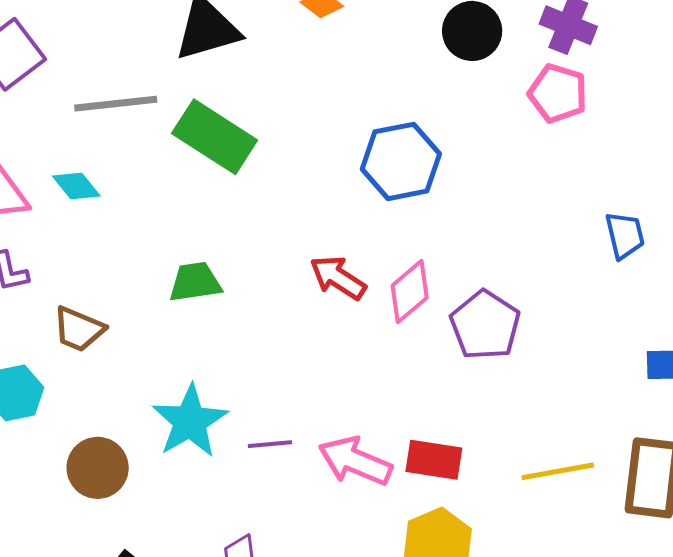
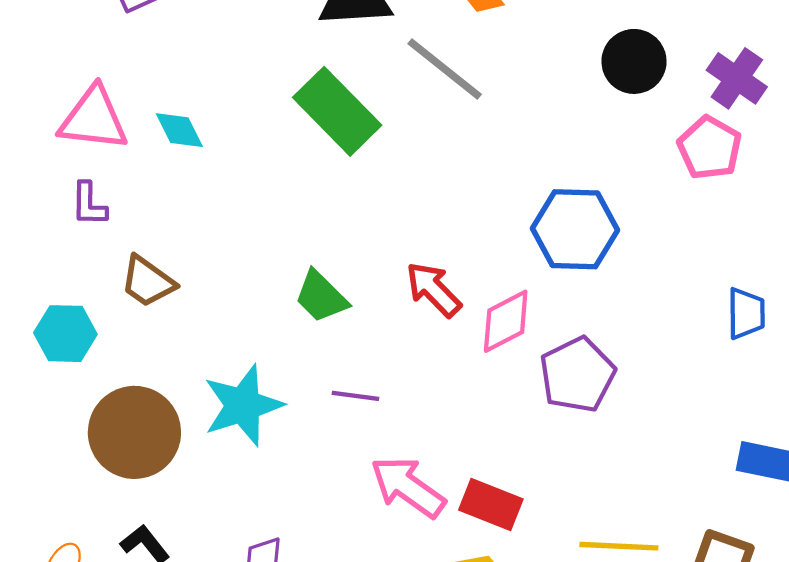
gray line: (116, 104) -> (445, 69), moved, turned 32
blue hexagon: (401, 161) -> (575, 229), moved
green trapezoid: (195, 282) -> (321, 297), moved, turned -140
purple line: (270, 444) -> (355, 396), moved
brown circle: (98, 468) -> (134, 432), size x1.4

